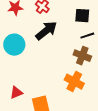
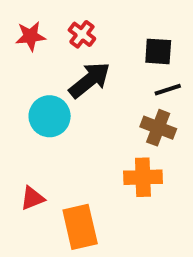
cyan circle: (14, 45) -> (50, 116), moved
orange cross: (74, 82) -> (143, 177), turned -30

